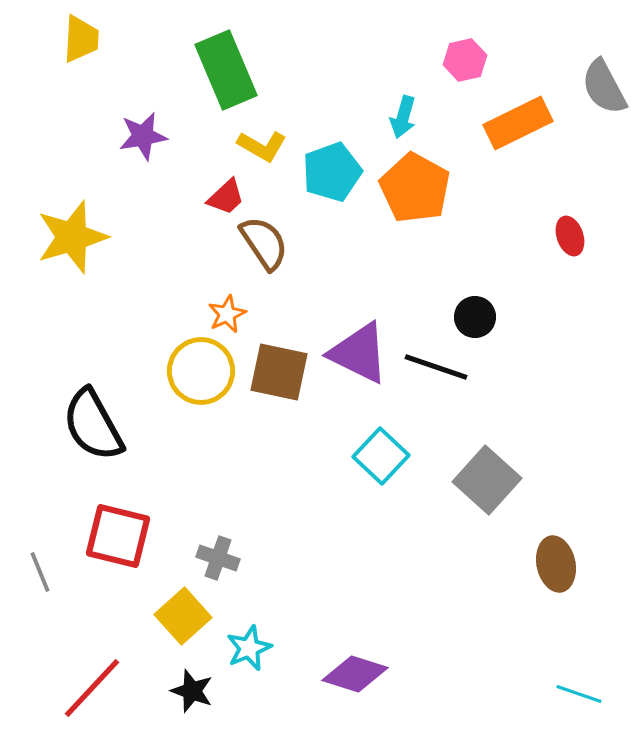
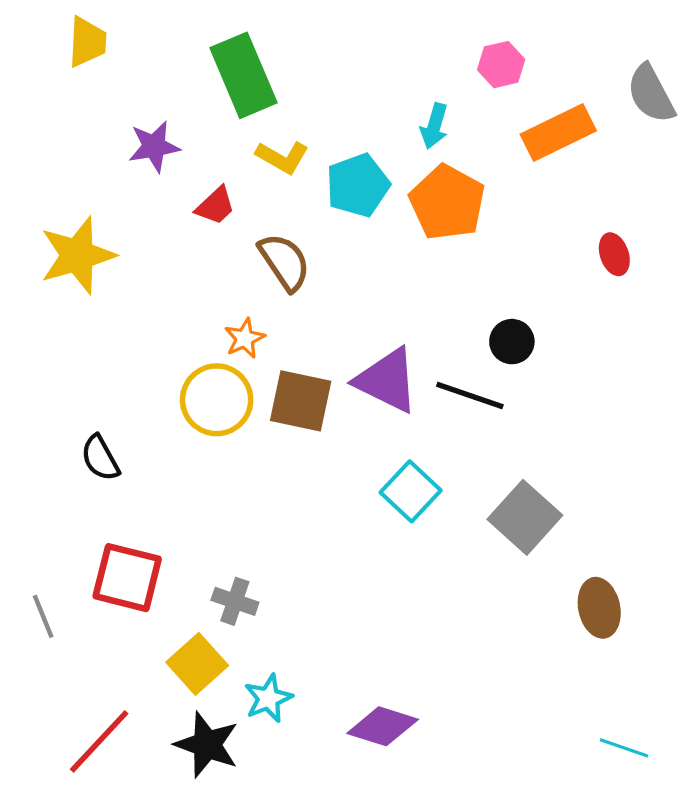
red trapezoid: (226, 197) -> (216, 206), moved
black semicircle: (93, 425) -> (100, 458), size x0.6
black star: (192, 691) -> (207, 745), size x1.4

